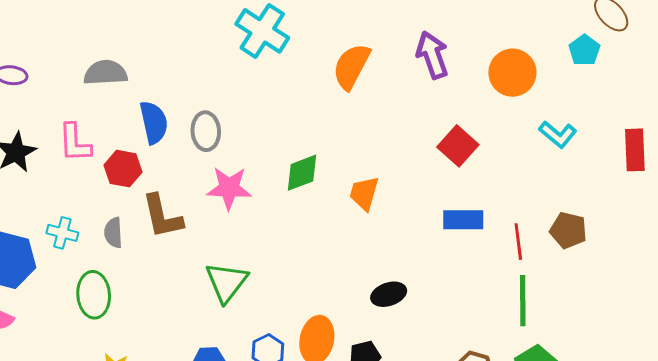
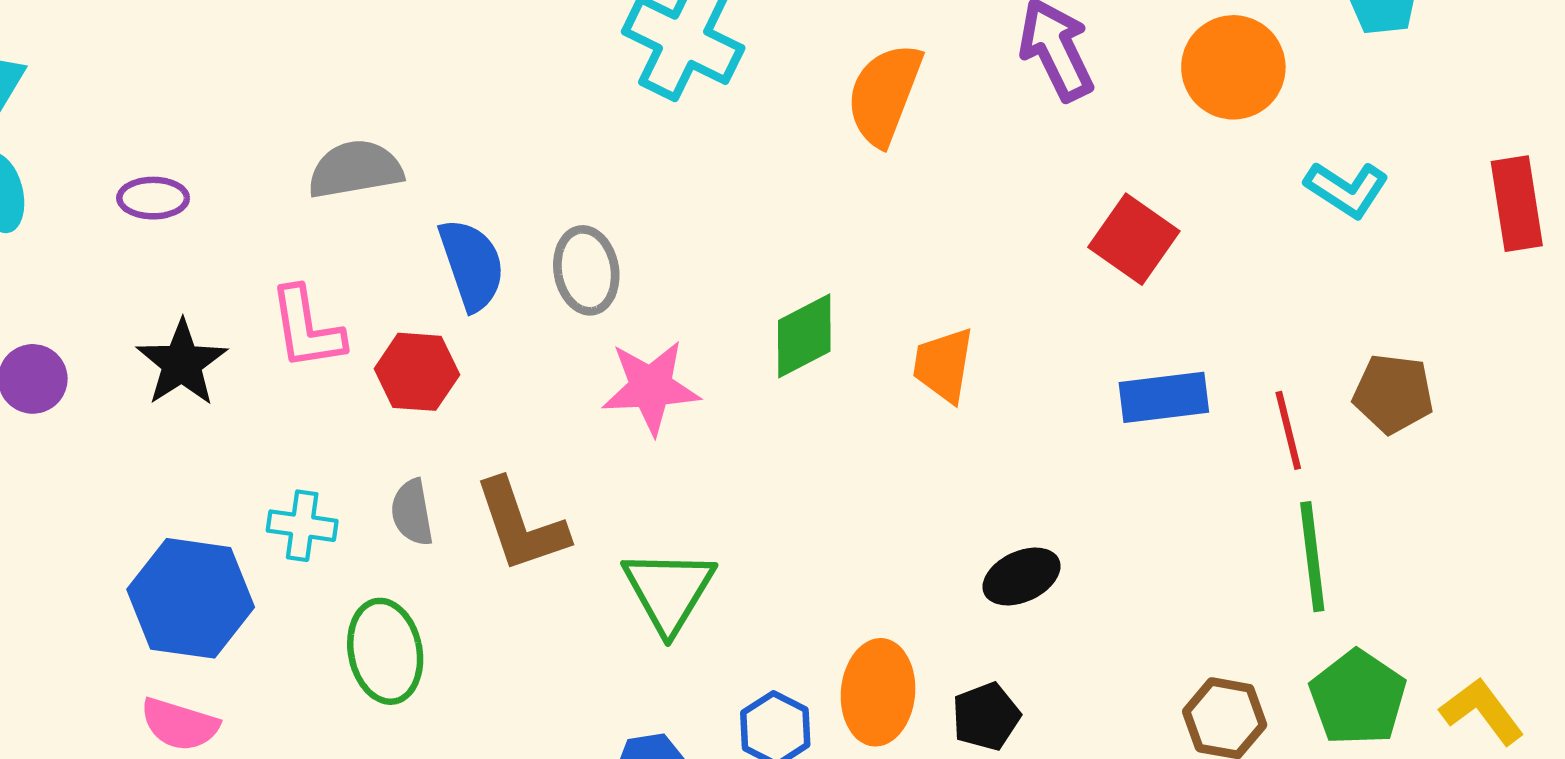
brown L-shape: (162, 216) -> (521, 525), moved

